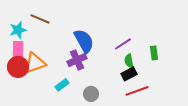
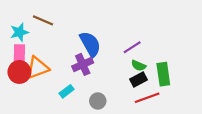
green rectangle: (154, 53) -> (163, 74), moved, size x1.5
green semicircle: (129, 61) -> (139, 66), turned -56

